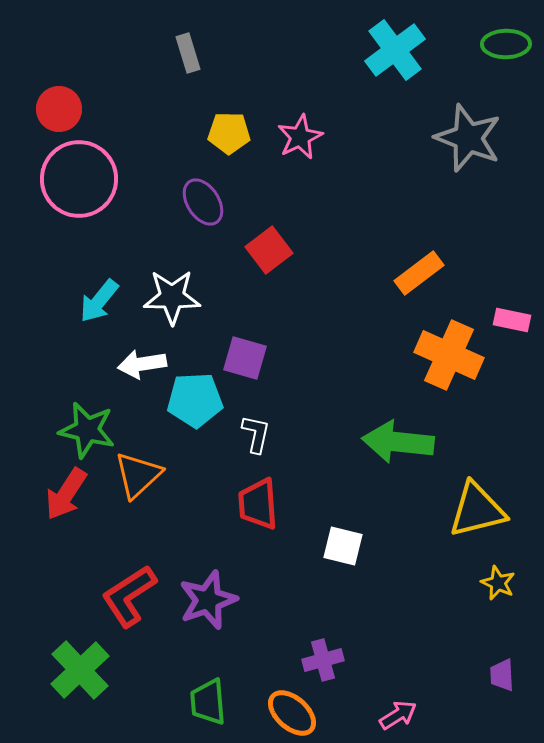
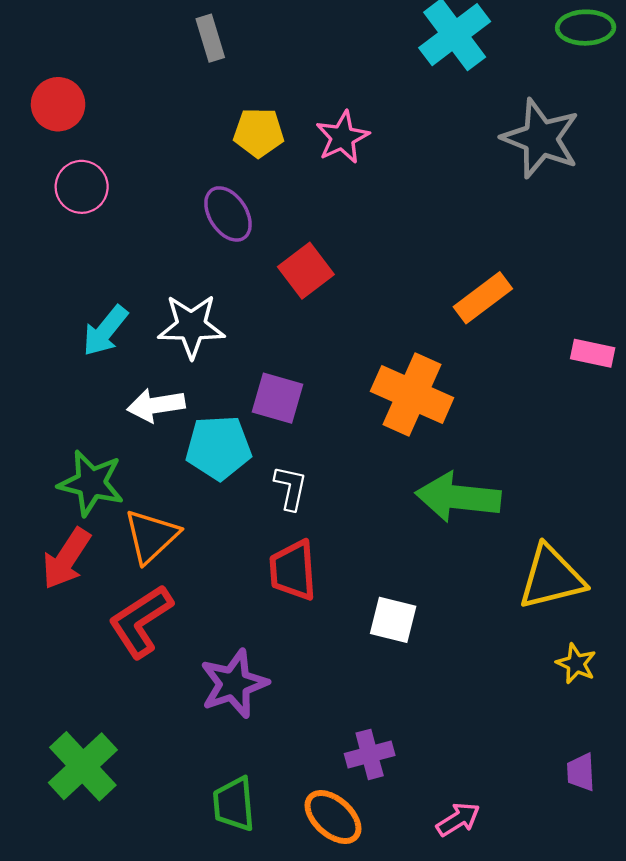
pink circle: (79, 179) -> (82, 187), size x0.6
orange cross: (449, 355) -> (412, 395), moved
red L-shape: (129, 596) -> (141, 621), moved

